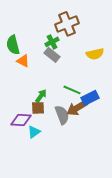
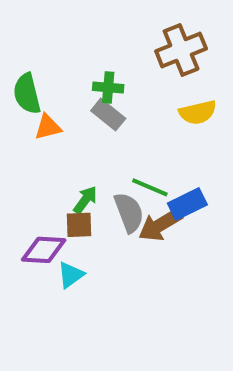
brown cross: (67, 24) -> (181, 50), moved
green cross: (52, 42) -> (108, 87), turned 32
orange triangle: (23, 61) -> (48, 127), turned -40
gray semicircle: (62, 115) -> (129, 212), moved

